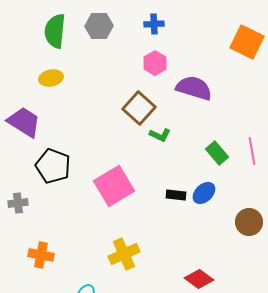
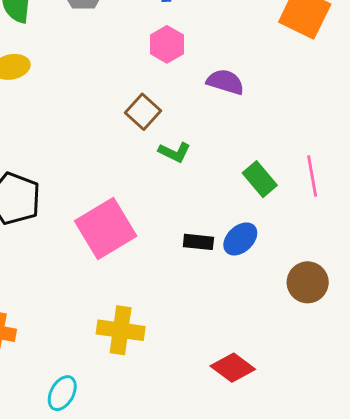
purple semicircle: (194, 88) -> (225, 82), size x0.7
brown square: (139, 108) -> (143, 112), size x0.7
yellow cross: (124, 254) -> (121, 330), turned 32

